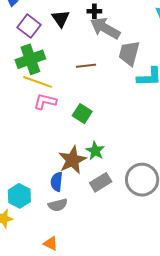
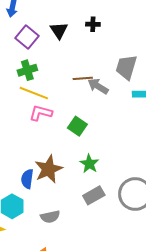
gray arrow: (105, 28) -> (98, 86), moved, size x0.7
green cross: (30, 59) -> (27, 70), size x0.7
brown star: (72, 160) -> (48, 169), moved
blue semicircle: (57, 182) -> (27, 179), moved

